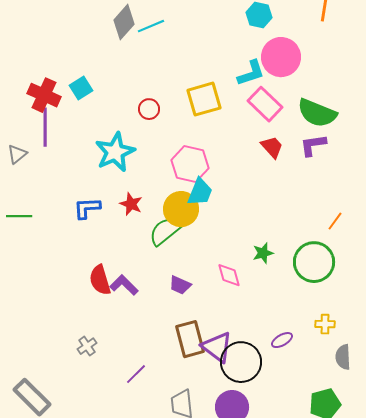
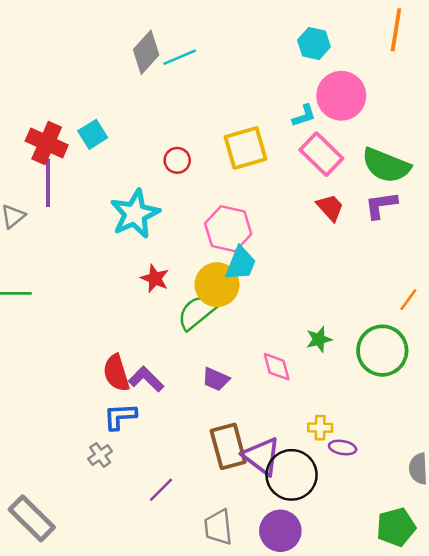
cyan L-shape: (251, 73) -> (304, 116), size x0.7
blue L-shape: (87, 208) -> (120, 416), moved
yellow cross: (325, 324) -> (320, 428), moved
purple ellipse: (282, 340) -> (343, 448), turned 40

